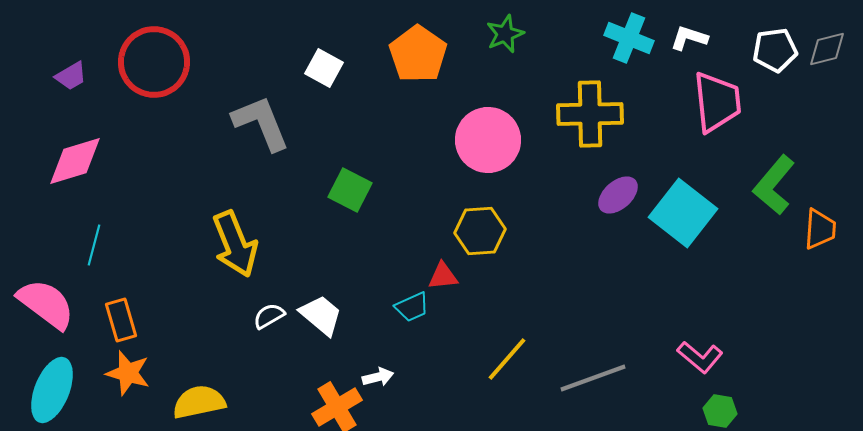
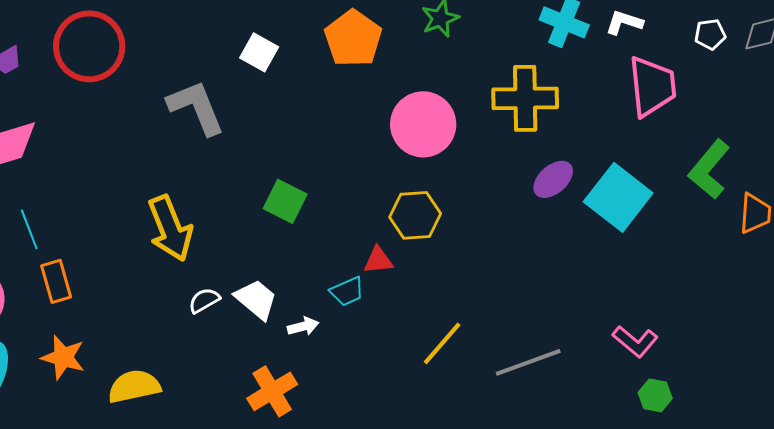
white pentagon: (775, 50) -> (710, 34), size x0.7
green square: (350, 190) -> (285, 201), moved
cyan line: (94, 245) -> (29, 229), turned -36
orange rectangle: (121, 320) -> (56, 281), moved
white arrow: (378, 377) -> (303, 326), moved

